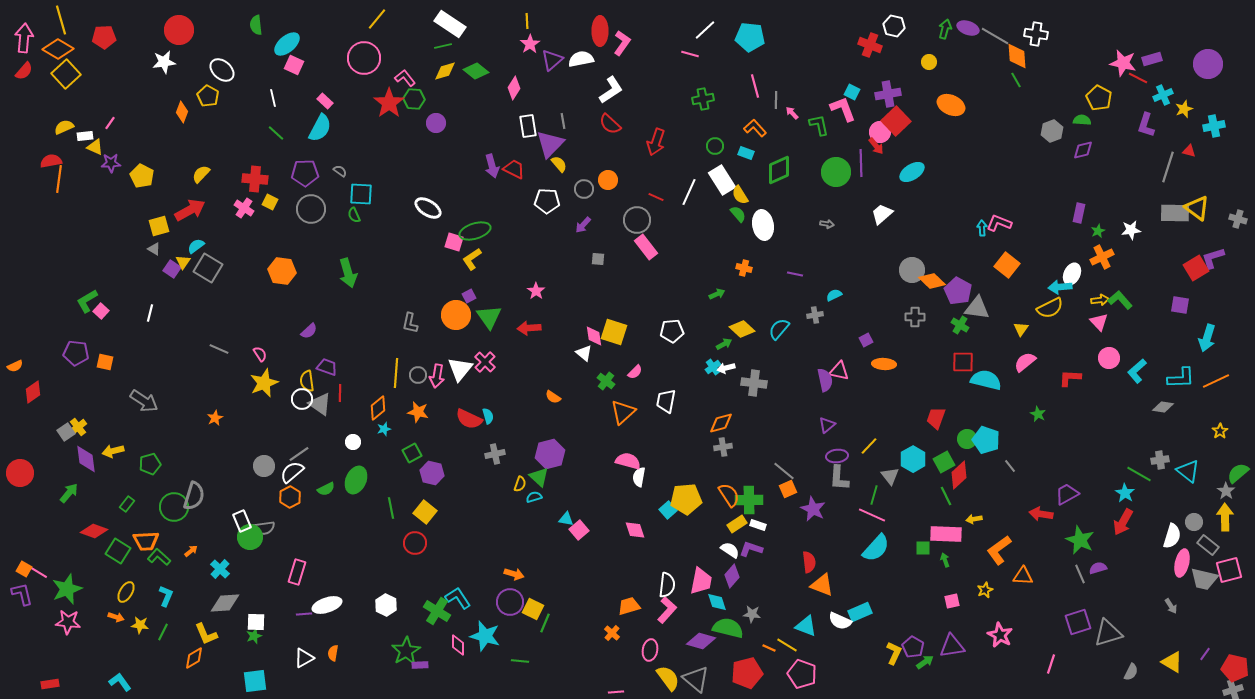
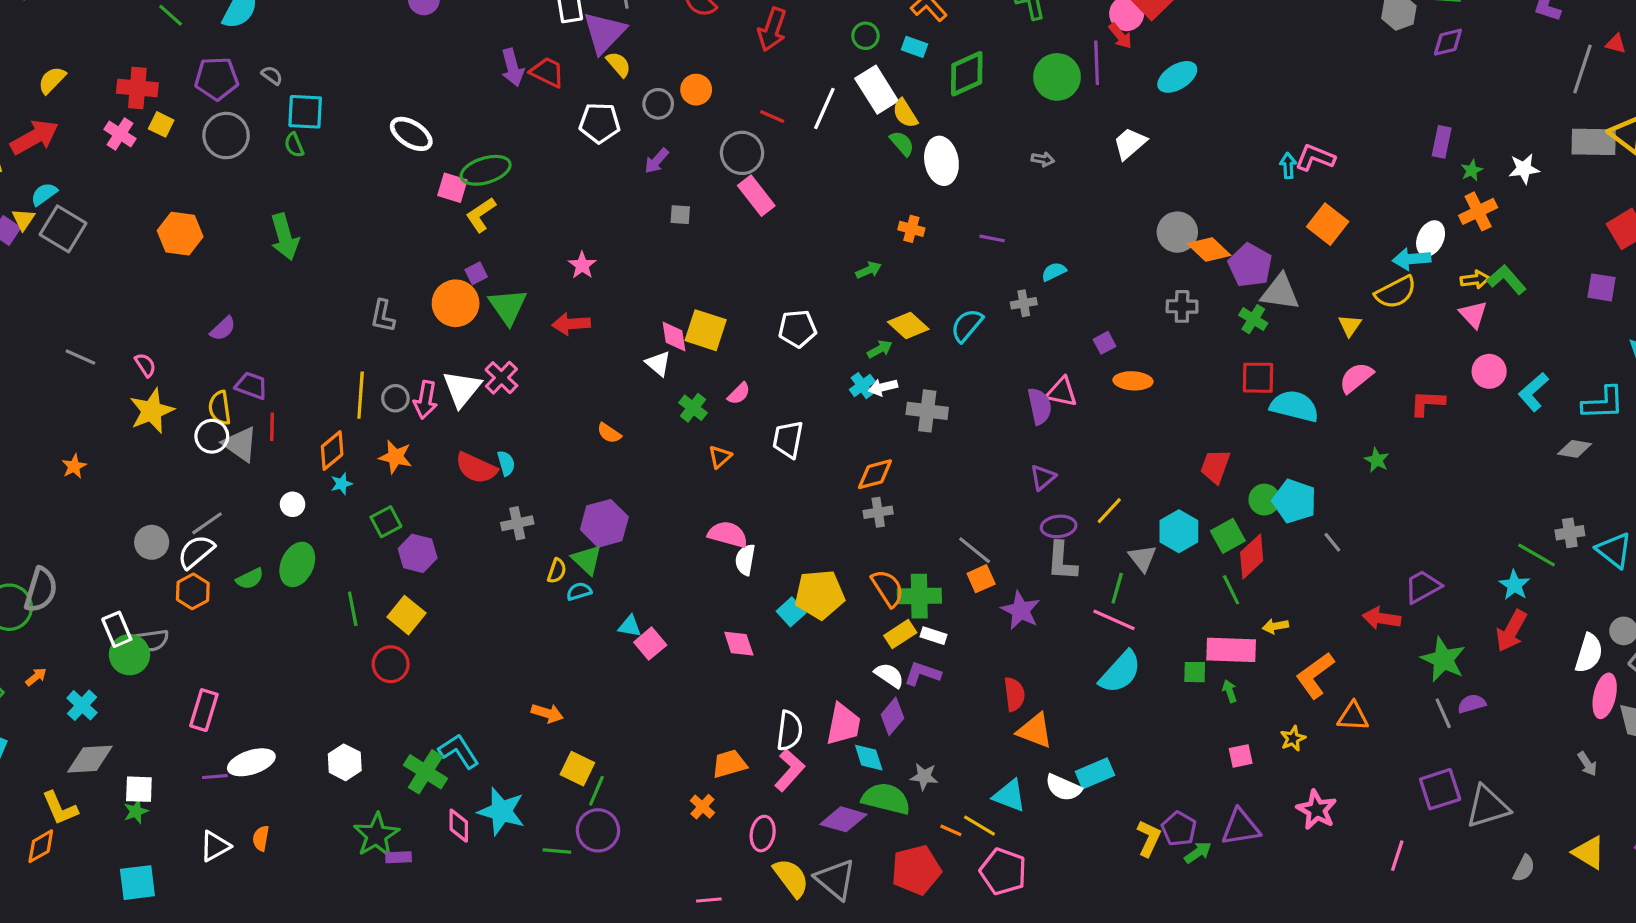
orange triangle: (623, 412) -> (720, 457), size x0.6
purple circle: (510, 602) -> (598, 830), moved

